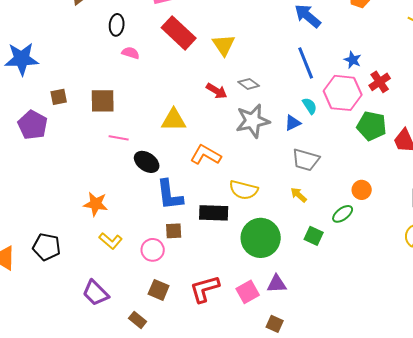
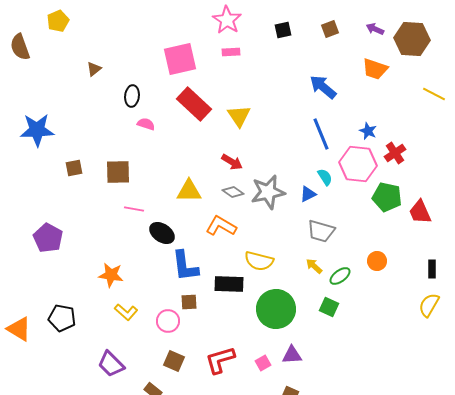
gray diamond: (249, 84) -> (233, 192), moved
purple pentagon: (33, 125) -> (48, 238), moved
green ellipse: (343, 214) -> (340, 276), moved
pink square: (248, 292) -> (263, 363), size x0.7

